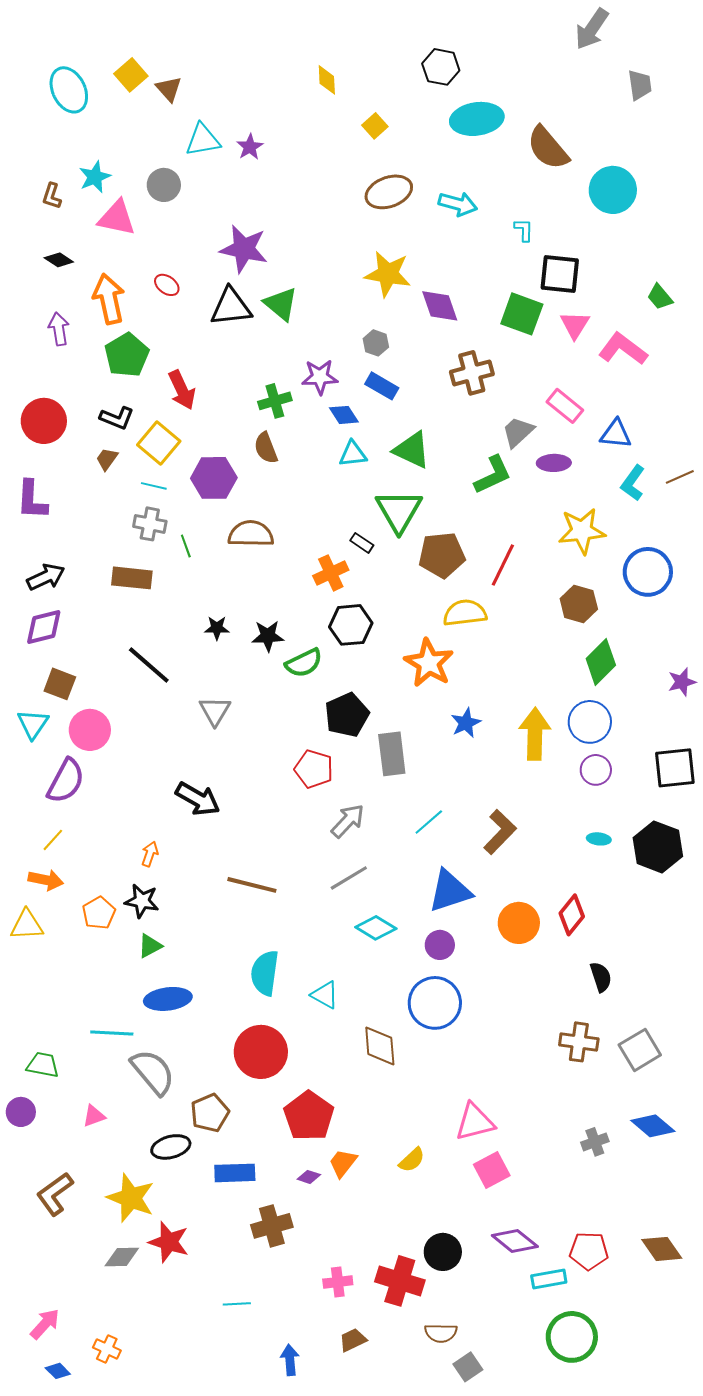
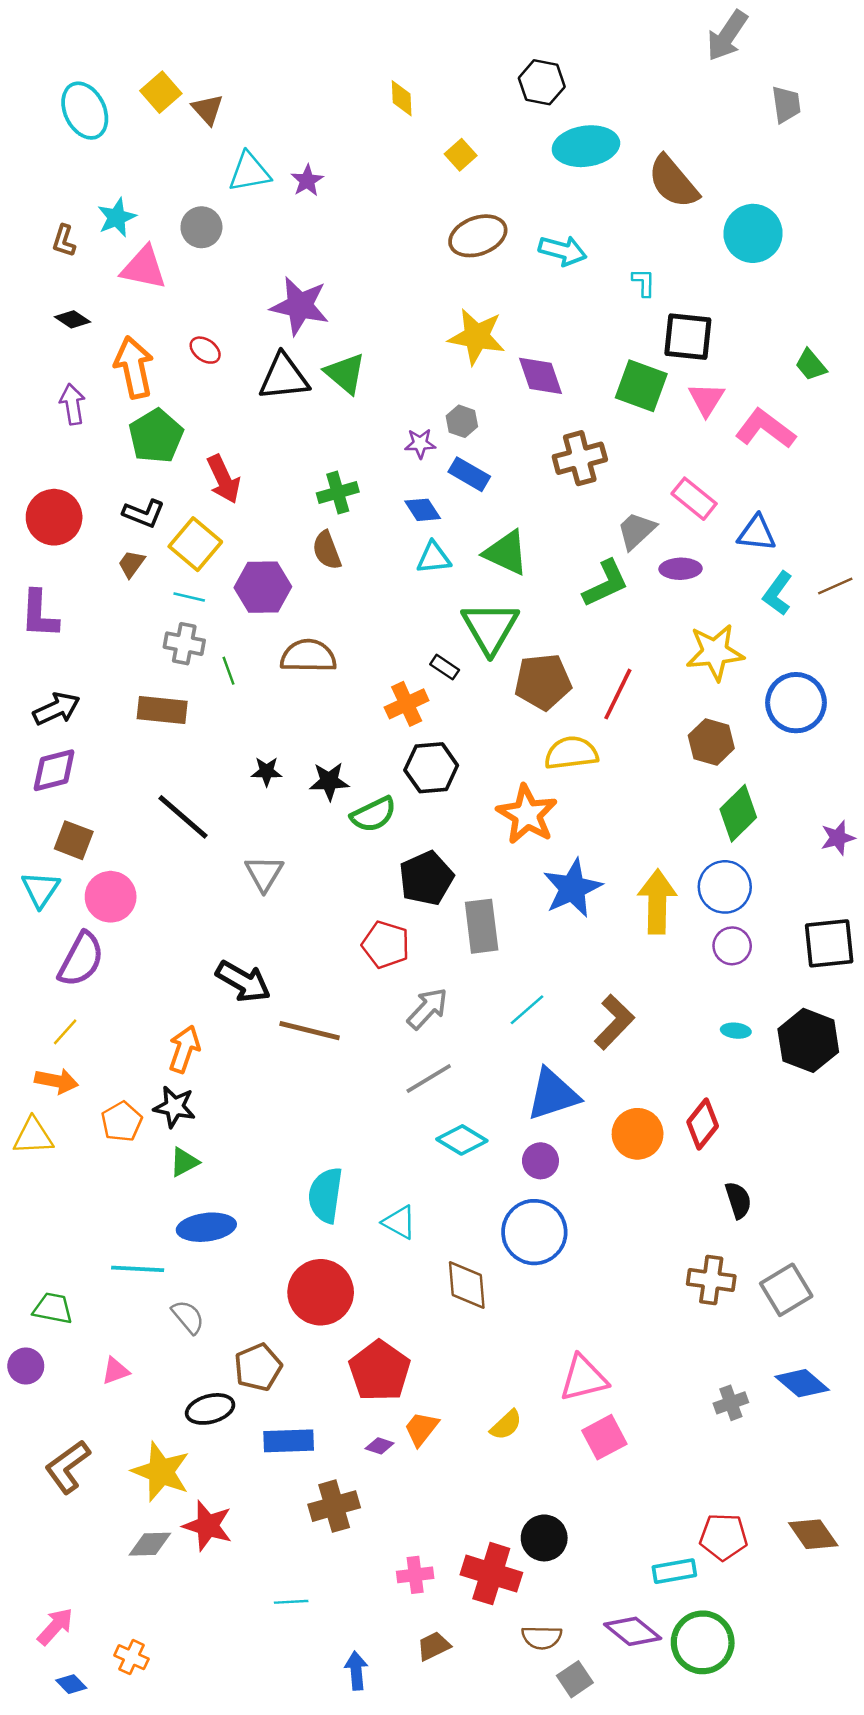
purple star: (320, 377) -> (420, 443), moved, size x0.7
blue star: (466, 723) -> (572, 888), size x1.6
orange arrow: (150, 854) -> (184, 1049), size x1.5
brown line: (252, 885) -> (310, 1031), moved
gray semicircle: (153, 1072) -> (188, 1317), size x0.6
purple diamond: (515, 1241) -> (633, 1631), moved

